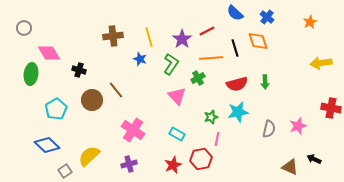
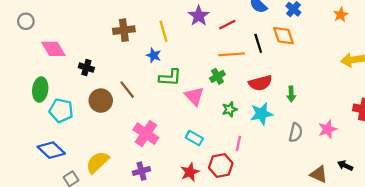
purple star: (182, 39) -> (199, 16), moved
green L-shape: (171, 64) -> (170, 77), moved, turned 60
green ellipse: (31, 74) -> (40, 90), moved
green arrow: (265, 82) -> (291, 94), moved
cyan pentagon: (56, 109) -> (61, 110), turned -30
green star: (211, 117) -> (230, 109), moved

